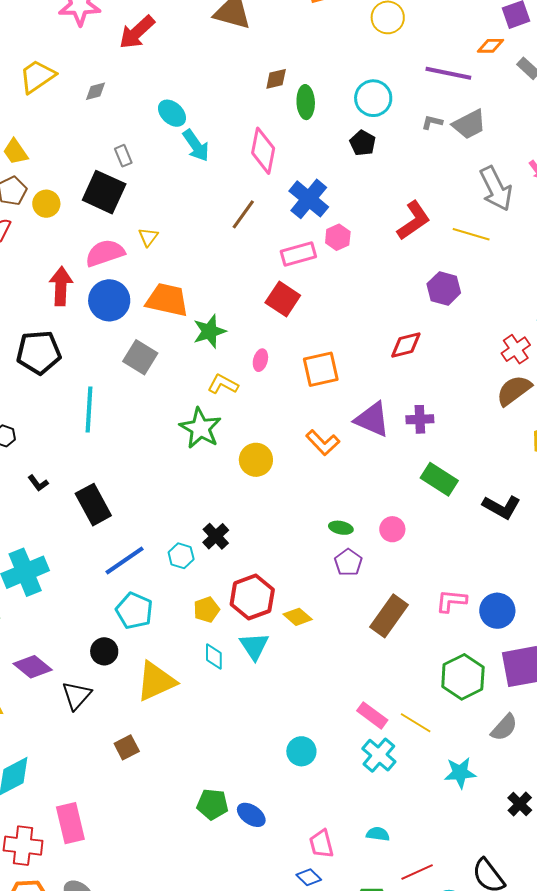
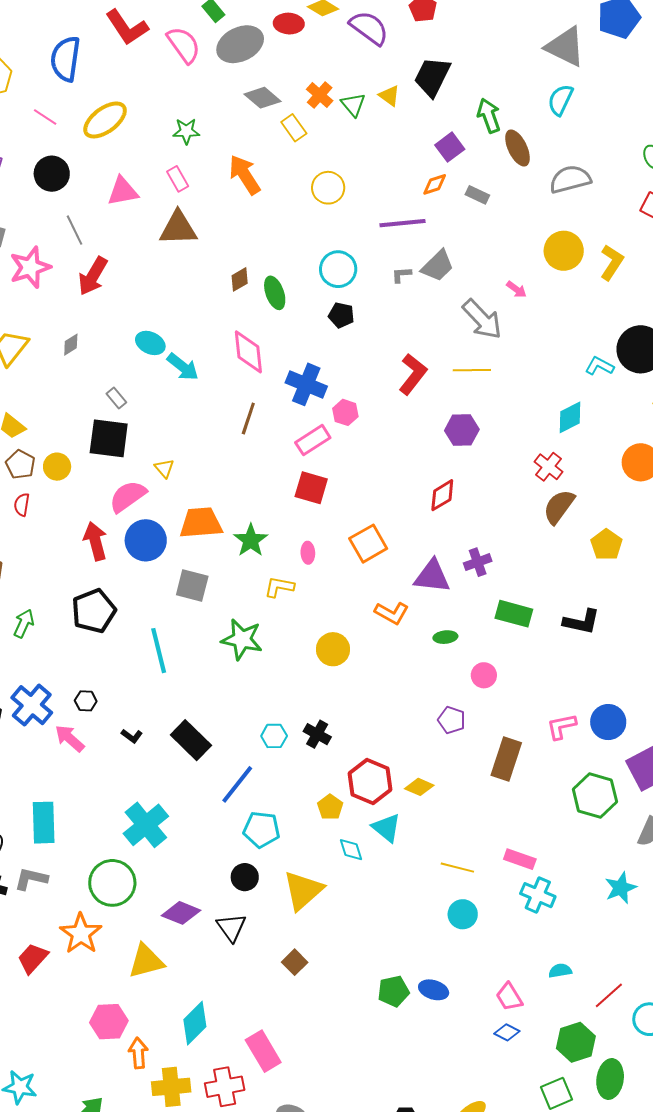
green star: (200, 428) -> (242, 639), moved
green ellipse: (341, 528) -> (445, 637), moved
cyan hexagon: (181, 556) -> (274, 736), moved
yellow line: (416, 723) -> (457, 868), moved

